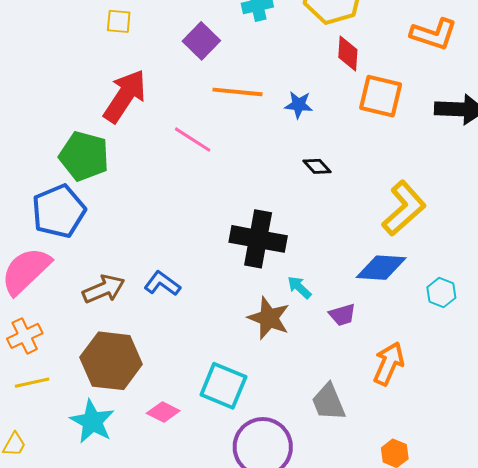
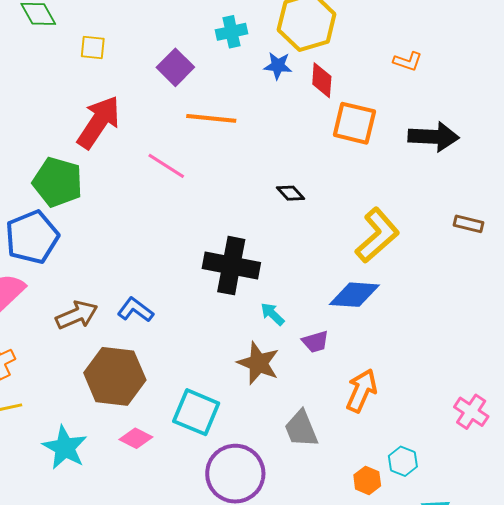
orange L-shape: (434, 34) -> (408, 61), size x0.6
blue star: (299, 105) -> (278, 66), moved
cyan hexagon: (441, 293) -> (403, 461), moved
brown star: (269, 318) -> (258, 363), moved
brown hexagon: (111, 361) -> (115, 376), moved

